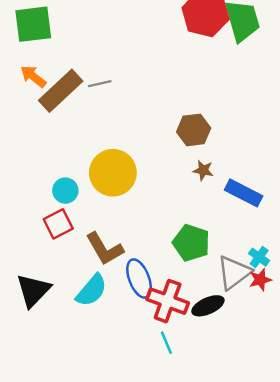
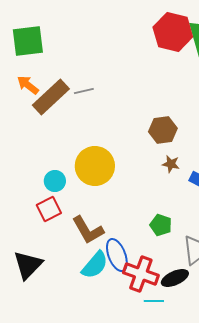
green pentagon: (191, 243) -> (161, 225), size x0.7
cyan semicircle: (91, 290) -> (95, 265), moved
cyan line: (166, 343) -> (154, 301), moved, turned -66

